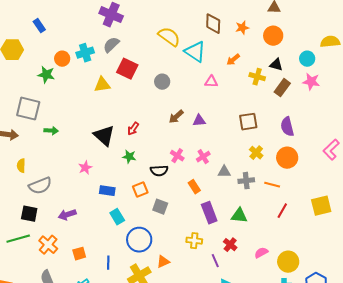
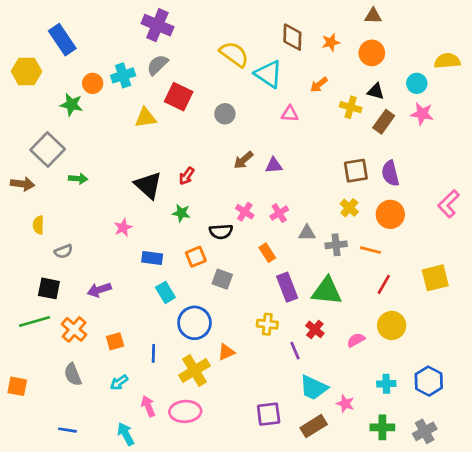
blue rectangle: (39, 26) -> (62, 40), size x1.6
gray square: (28, 109) -> (48, 150), turned 30
brown square: (248, 122) -> (356, 171), moved
gray semicircle: (40, 186) -> (64, 251), size x0.6
green triangle: (239, 216) -> (327, 291), size x1.4
yellow circle: (288, 262) -> (392, 325), moved

